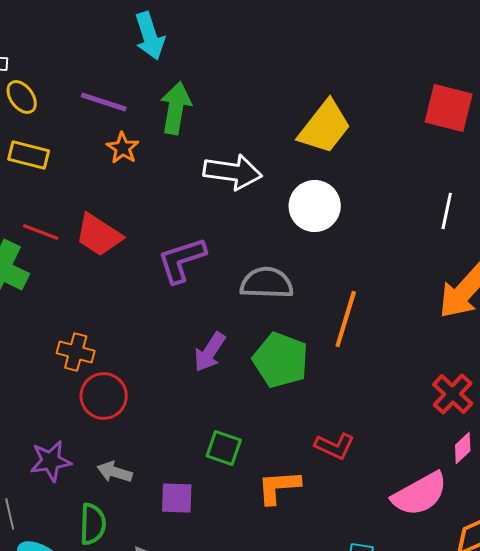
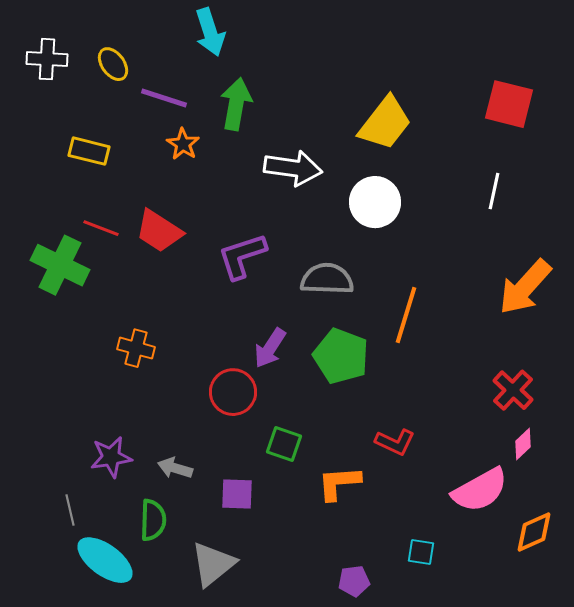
yellow ellipse: (22, 97) -> (113, 64), moved
white line: (447, 211) -> (494, 191), moved
red circle: (104, 396) -> (233, 392), moved

